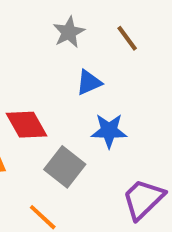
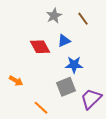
red diamond: (27, 125) -> (40, 47), moved
gray square: (65, 167) -> (66, 87), moved, turned 30

